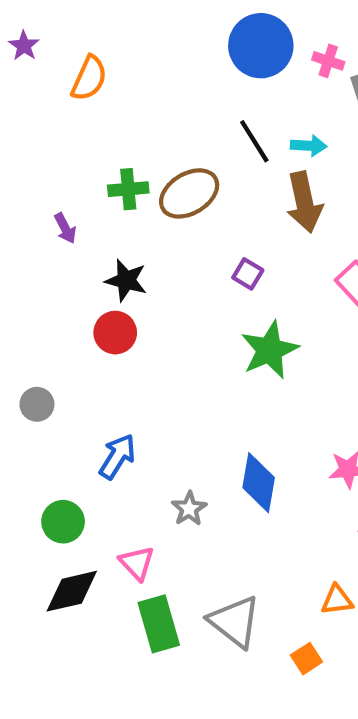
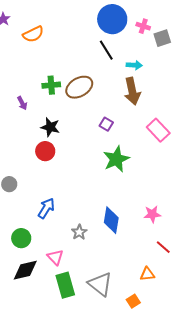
orange semicircle: (89, 78) -> (33, 34), turned 40
black line: (254, 141) -> (106, 50), moved

